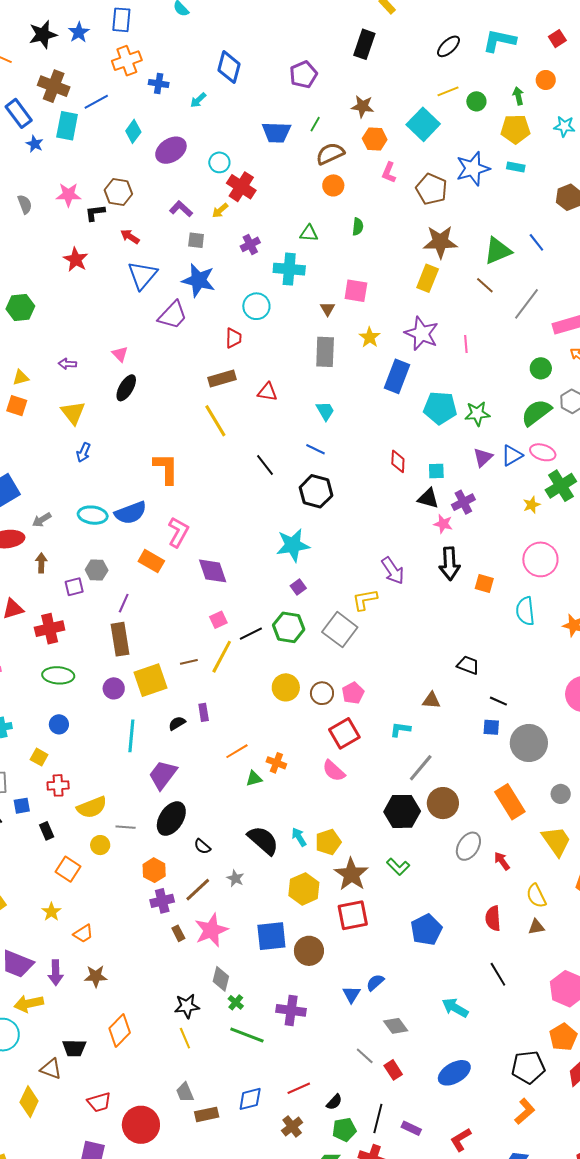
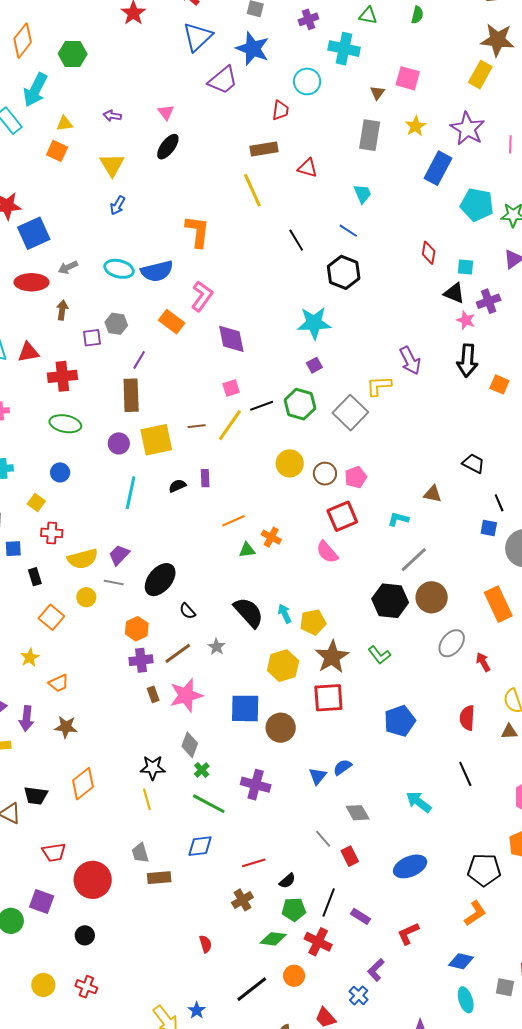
black line: (498, 701) -> (499, 503), turned 36
purple trapezoid: (163, 775) -> (119, 555), moved, size x0.7
blue diamond: (250, 1099) -> (200, 846), moved

